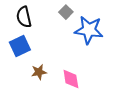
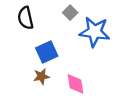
blue square: (20, 46) -> (47, 52), moved

